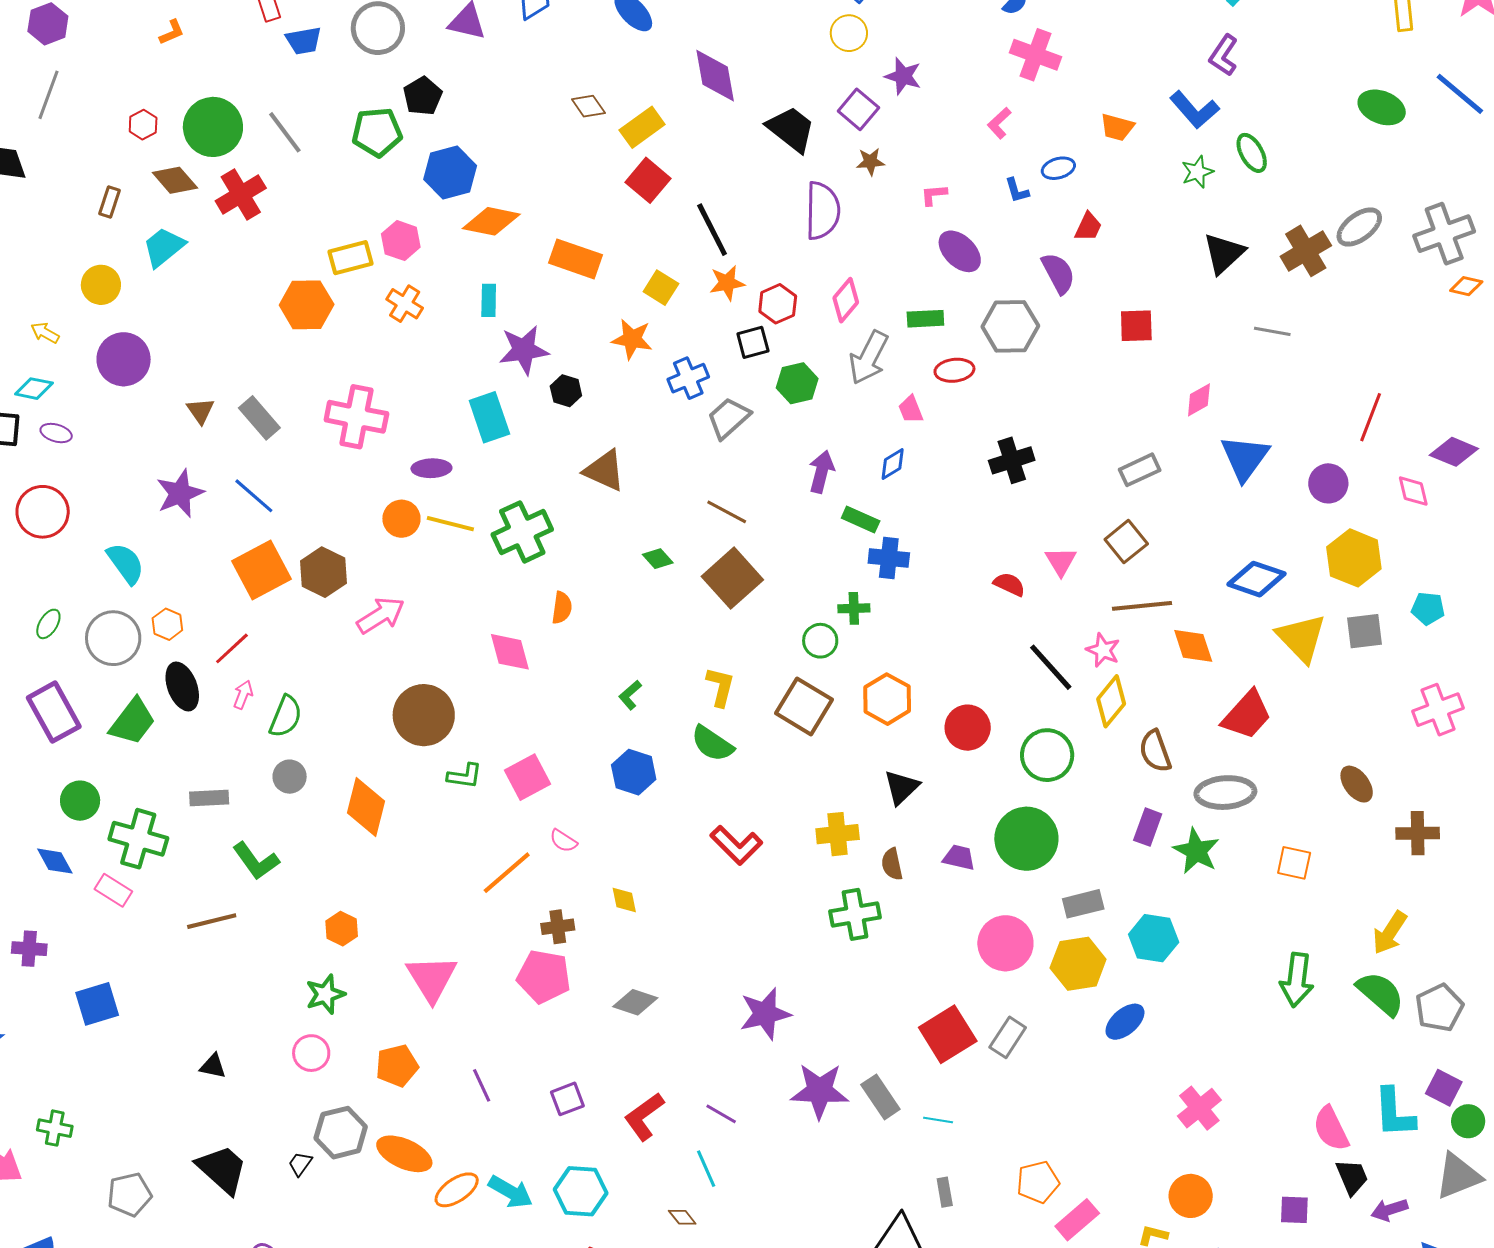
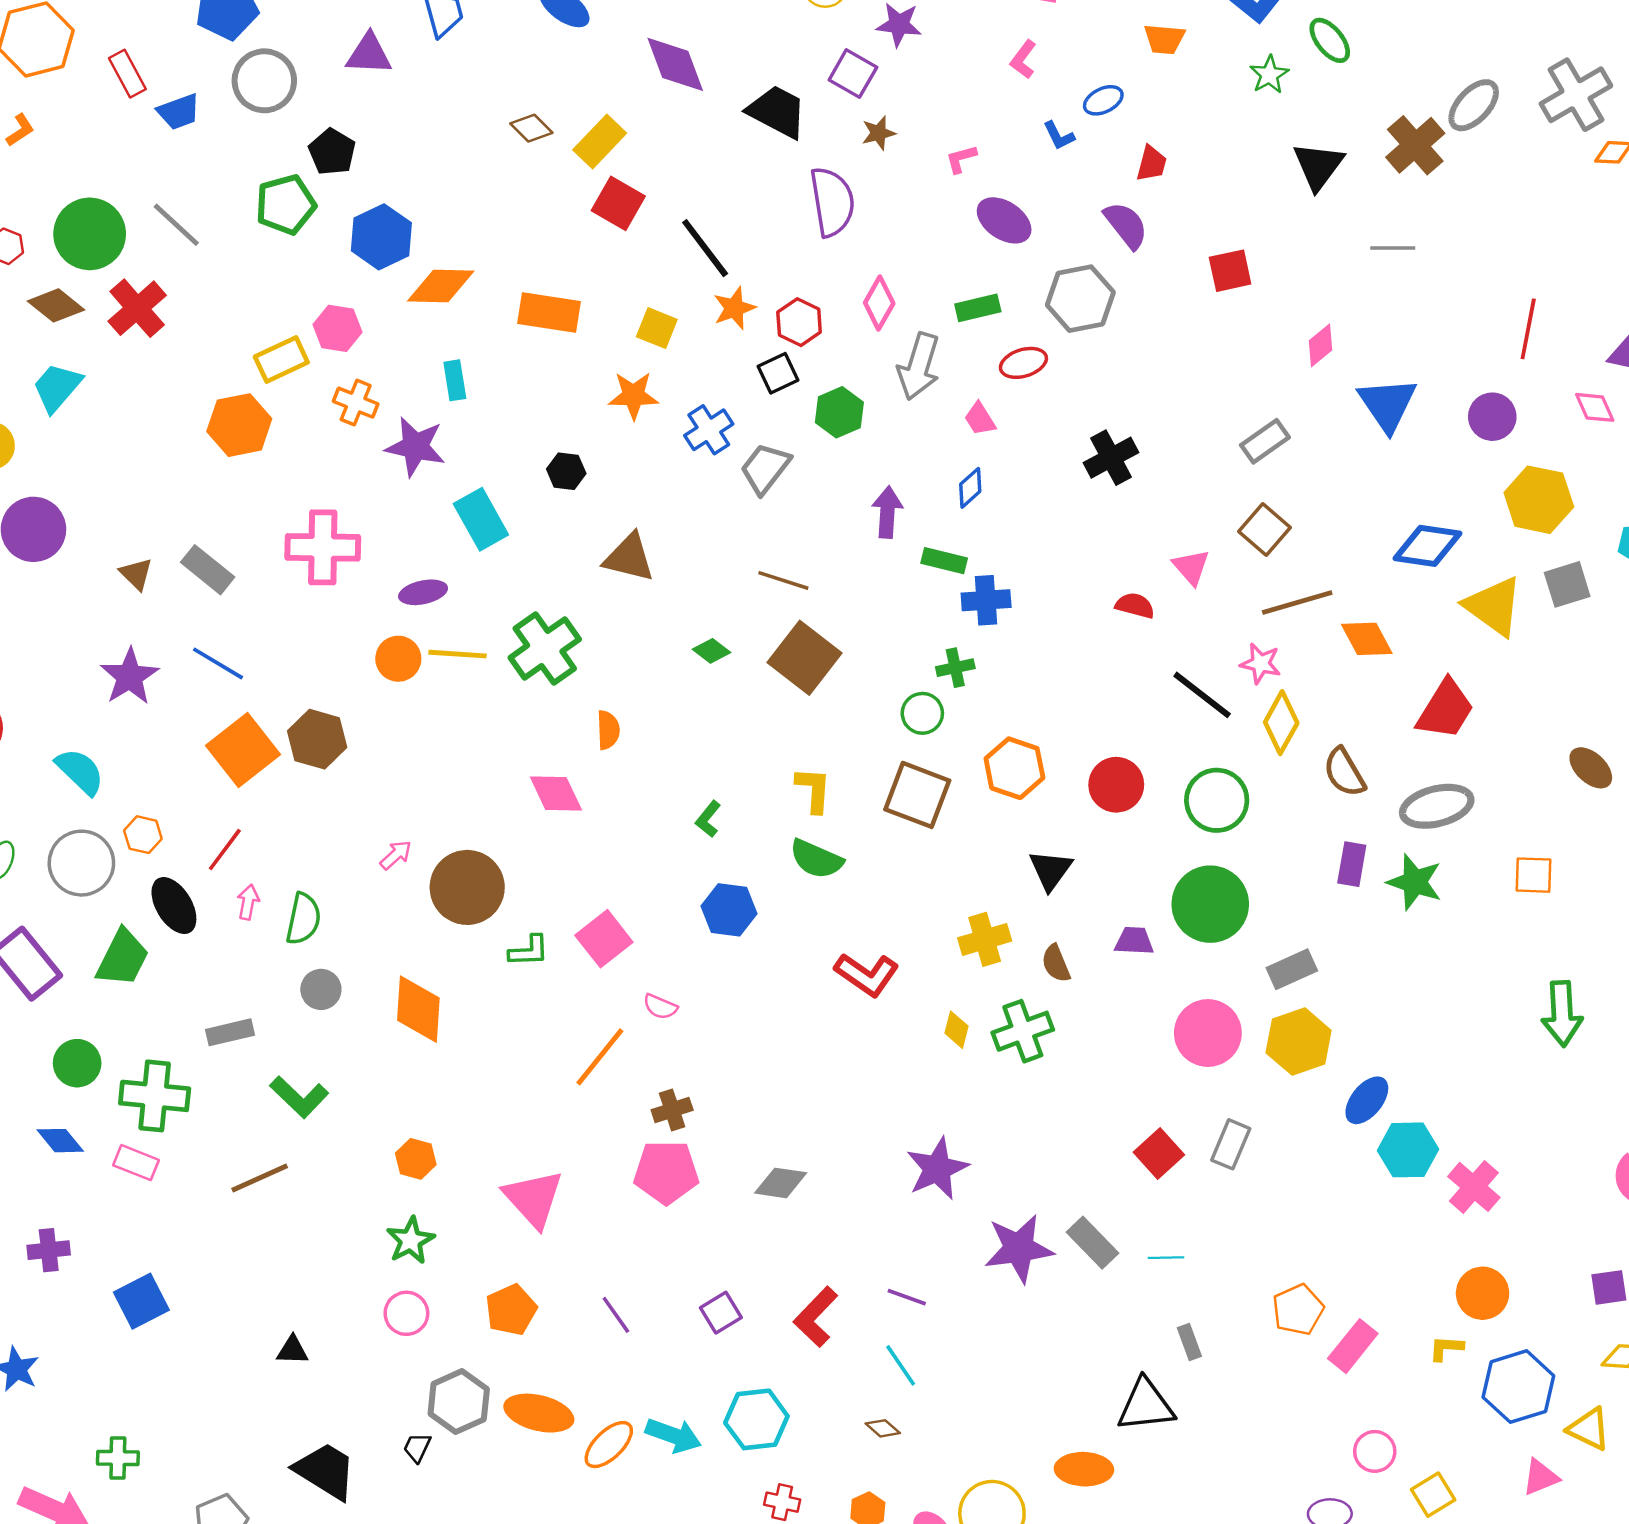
purple star: (524, 350) -> (415, 447), moved, turned 30
pink arrow: (381, 615) -> (396, 855), moved, size x0.6
yellow diamond: (624, 900) -> (956, 1030), moved, turned 36
cyan hexagon: (1154, 938) -> (1408, 1150), moved
red square: (948, 1034) -> (1159, 1154), size x0.7

